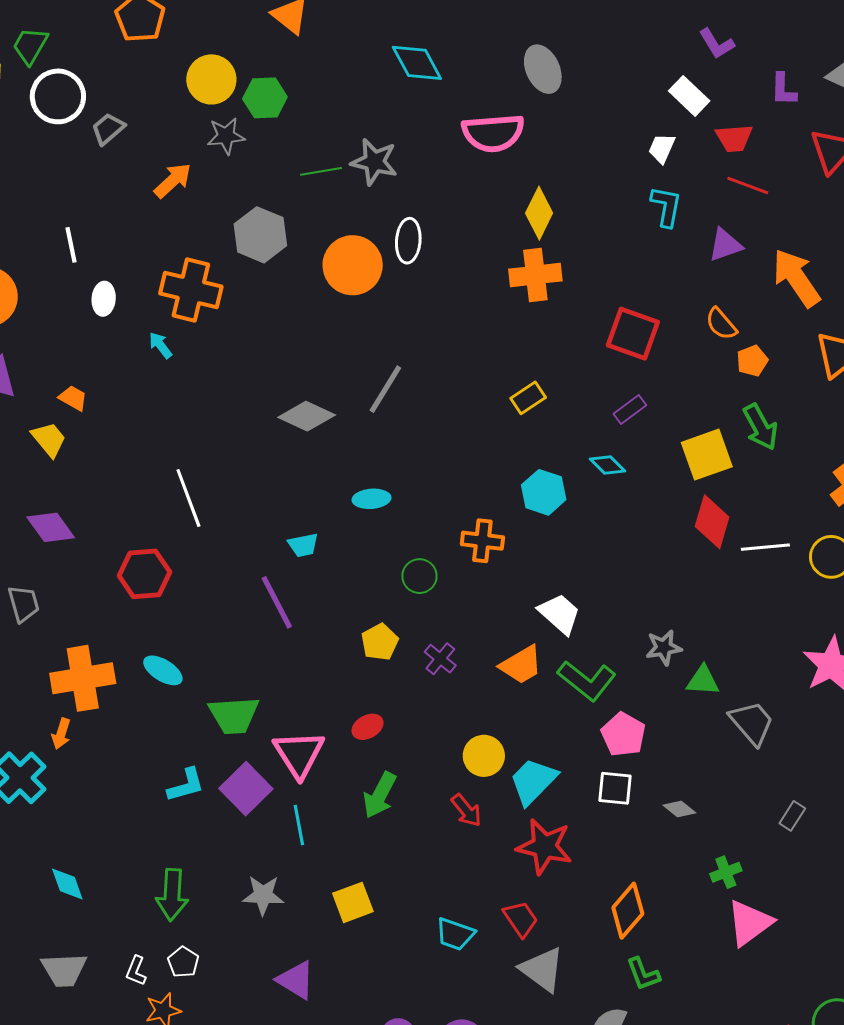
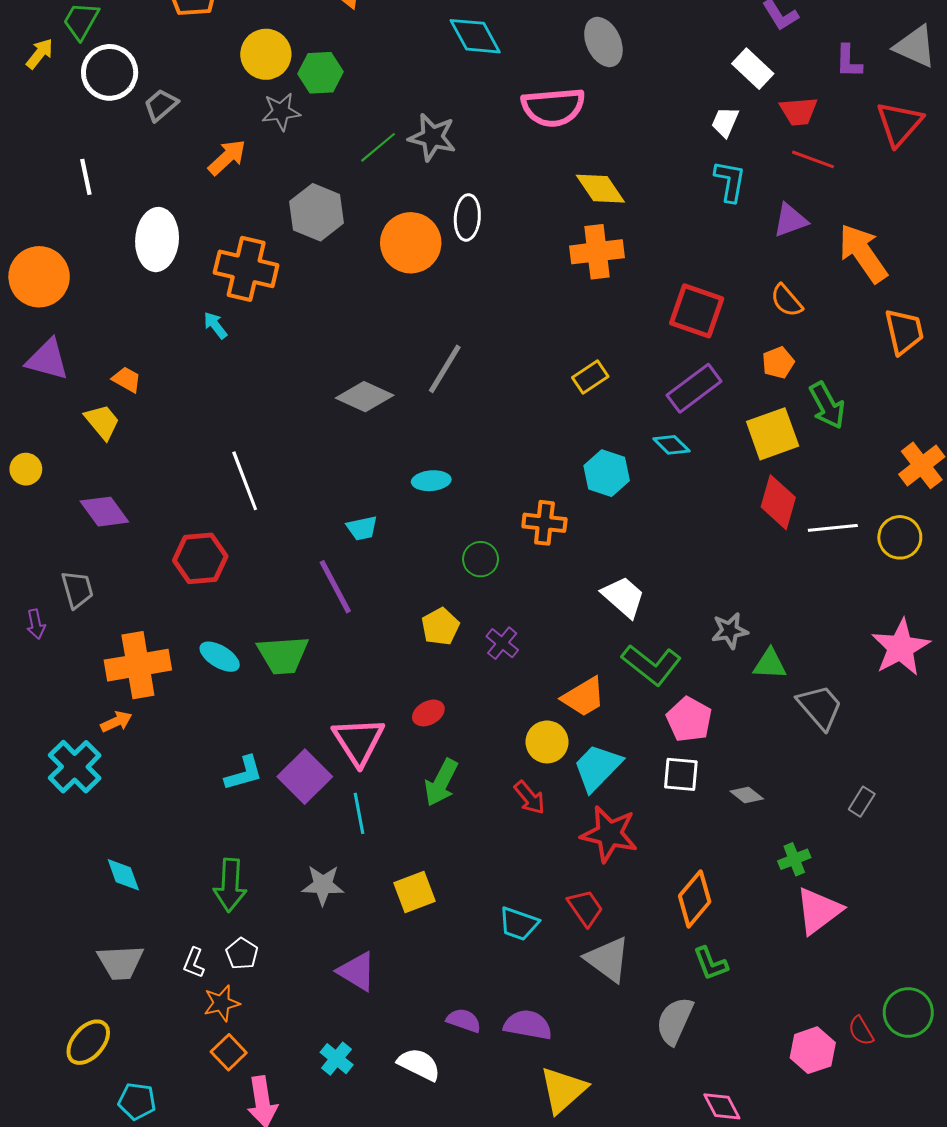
green line: (321, 171) -> (378, 147), turned -30
yellow diamond: (539, 213) -> (600, 189), turned -60
white line: (71, 245) -> (86, 177), moved
white ellipse: (104, 299) -> (157, 240), moved, size x1.8
orange pentagon: (752, 361) -> (778, 363), moved
purple rectangle: (630, 410) -> (694, 388), size x1.6
orange trapezoid: (521, 665) -> (584, 697), moved
green trapezoid: (234, 715) -> (283, 655), moved
orange arrow: (61, 734) -> (116, 722), turned -132

